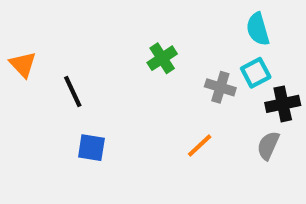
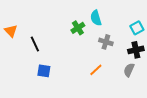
cyan semicircle: (258, 29) -> (96, 18), moved
cyan square: (256, 73) -> (137, 28), moved

